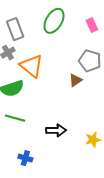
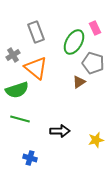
green ellipse: (54, 21) -> (74, 42), moved
gray rectangle: (15, 29) -> (36, 32), moved

